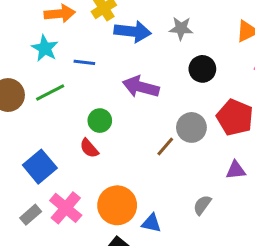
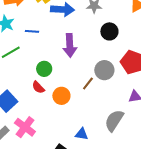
purple arrow: (141, 87) -> (70, 45), turned -105
orange circle: (117, 205) -> (61, 96), moved, size x0.7
gray semicircle: (202, 205) -> (114, 120), size x1.6

